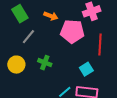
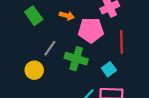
gray line: (28, 37) -> (50, 48), moved
green cross: (45, 63) -> (76, 59), moved, size x1.5

